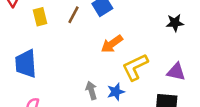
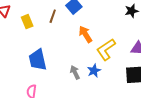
orange arrow: (112, 44) -> (85, 34), turned 102
blue trapezoid: (26, 64) -> (38, 60), moved

